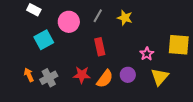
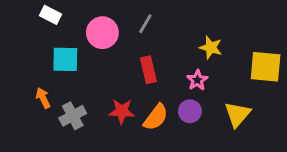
yellow star: (125, 18) -> (211, 47), moved
cyan square: (44, 40) -> (65, 59), turned 30
pink star: (147, 54) -> (197, 80), moved
orange arrow: (29, 75) -> (43, 98), moved

